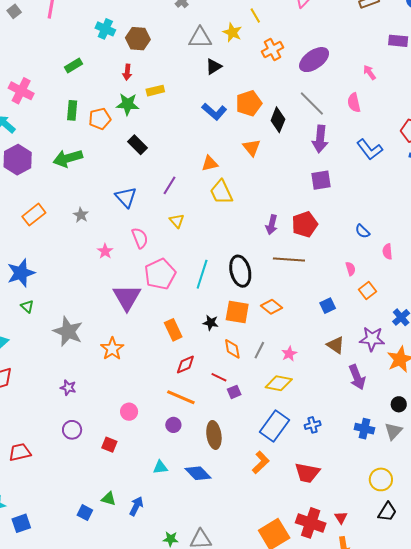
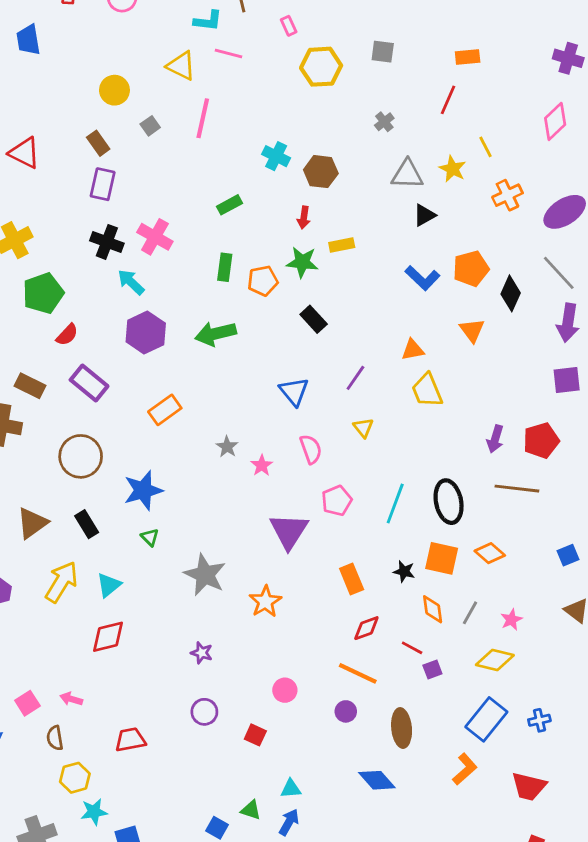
gray star: (81, 215) -> (227, 447), moved
pink pentagon: (160, 274) -> (337, 501), size x0.7
cyan triangle: (160, 467) -> (291, 789), moved

